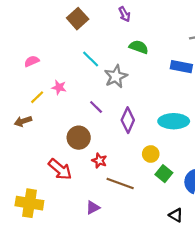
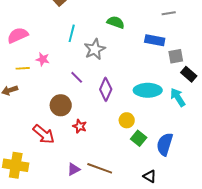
cyan line: (91, 59) -> (72, 33), turned 60
pink semicircle: (32, 61) -> (18, 35), size x1.5
yellow line: (37, 97) -> (23, 68), turned 40
brown line: (120, 183) -> (100, 168), moved

